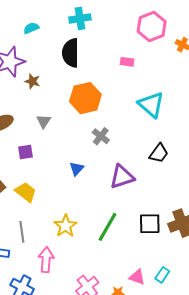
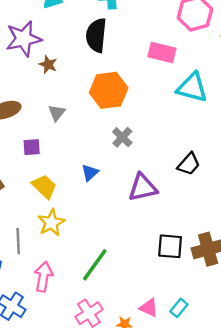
pink rectangle: (127, 62) -> (162, 52), size x1.6
cyan triangle: (151, 105) -> (192, 88), moved, turned -32
yellow trapezoid: (26, 192) -> (44, 187), moved
yellow star: (65, 226) -> (51, 223), moved
green line: (107, 227) -> (95, 265), moved

